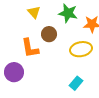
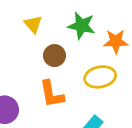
orange L-shape: (30, 48) -> (52, 94), moved

